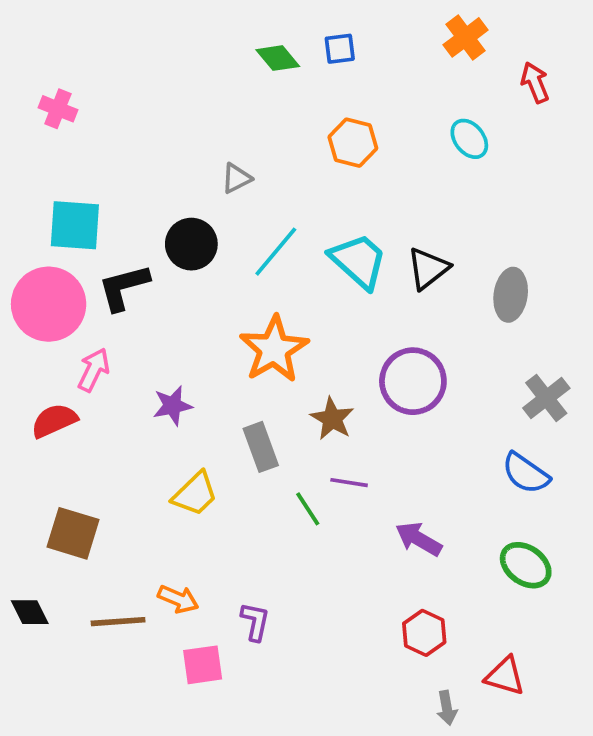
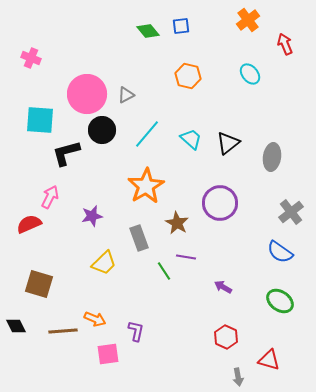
cyan trapezoid: (358, 261) -> (191, 139), size x0.7
pink circle: (49, 304) -> (87, 94), moved
purple arrow: (419, 539) -> (223, 287), size x0.7

